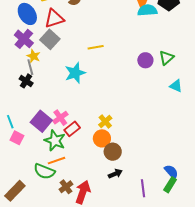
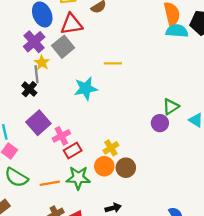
green triangle: (166, 58) -> (171, 107), moved
purple circle: (145, 60) -> (160, 123), moved
purple square: (41, 121) -> (38, 123), moved
green star: (55, 141) -> (78, 178), moved, turned -30
brown circle: (113, 152) -> (126, 168), moved
green semicircle: (44, 171) -> (16, 177), moved

